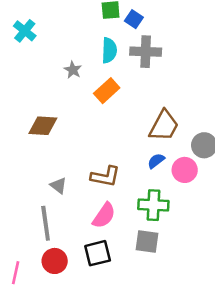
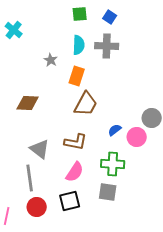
blue square: (134, 19) -> (110, 17), moved
orange rectangle: (107, 91) -> (77, 76), turned -30
brown trapezoid: (164, 126) -> (86, 104), moved
gray triangle: (59, 186) -> (40, 149), size x1.5

